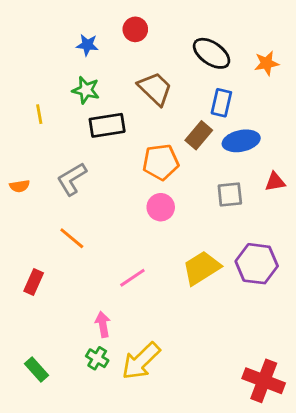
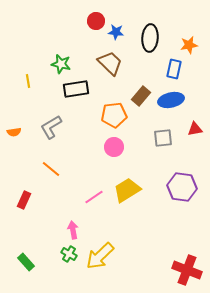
blue star: (87, 45) -> (116, 32), moved
black ellipse: (212, 53) -> (150, 38), turned 60
blue rectangle: (221, 103) -> (174, 69), moved
yellow trapezoid: (202, 268) -> (127, 190), moved

